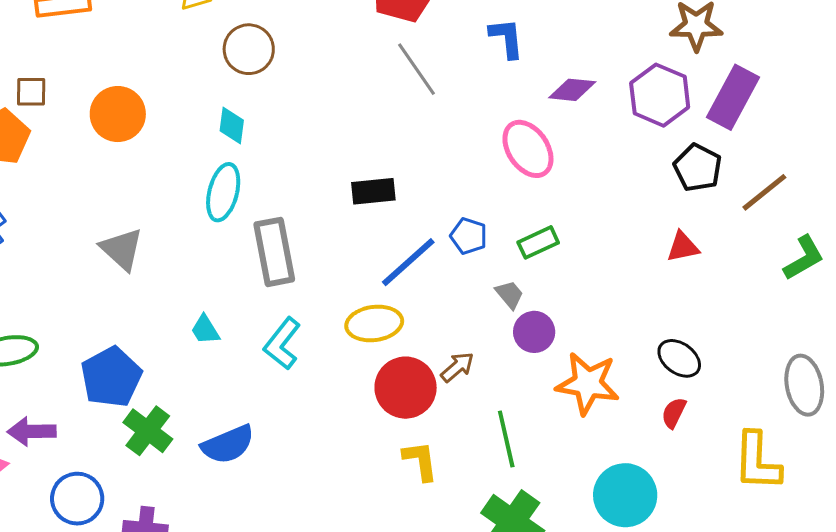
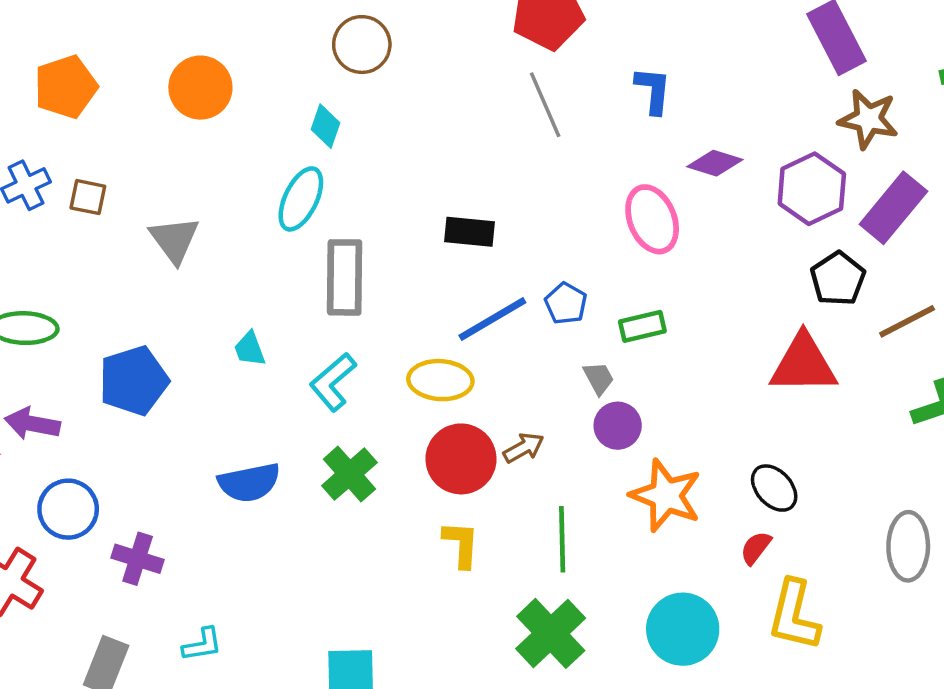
brown square: (31, 92) -> (88, 197), moved
red triangle: (683, 247) -> (803, 364), size x1.8
green cross: (148, 431) -> (349, 474), moved
yellow L-shape: (757, 461) -> (794, 615), moved

